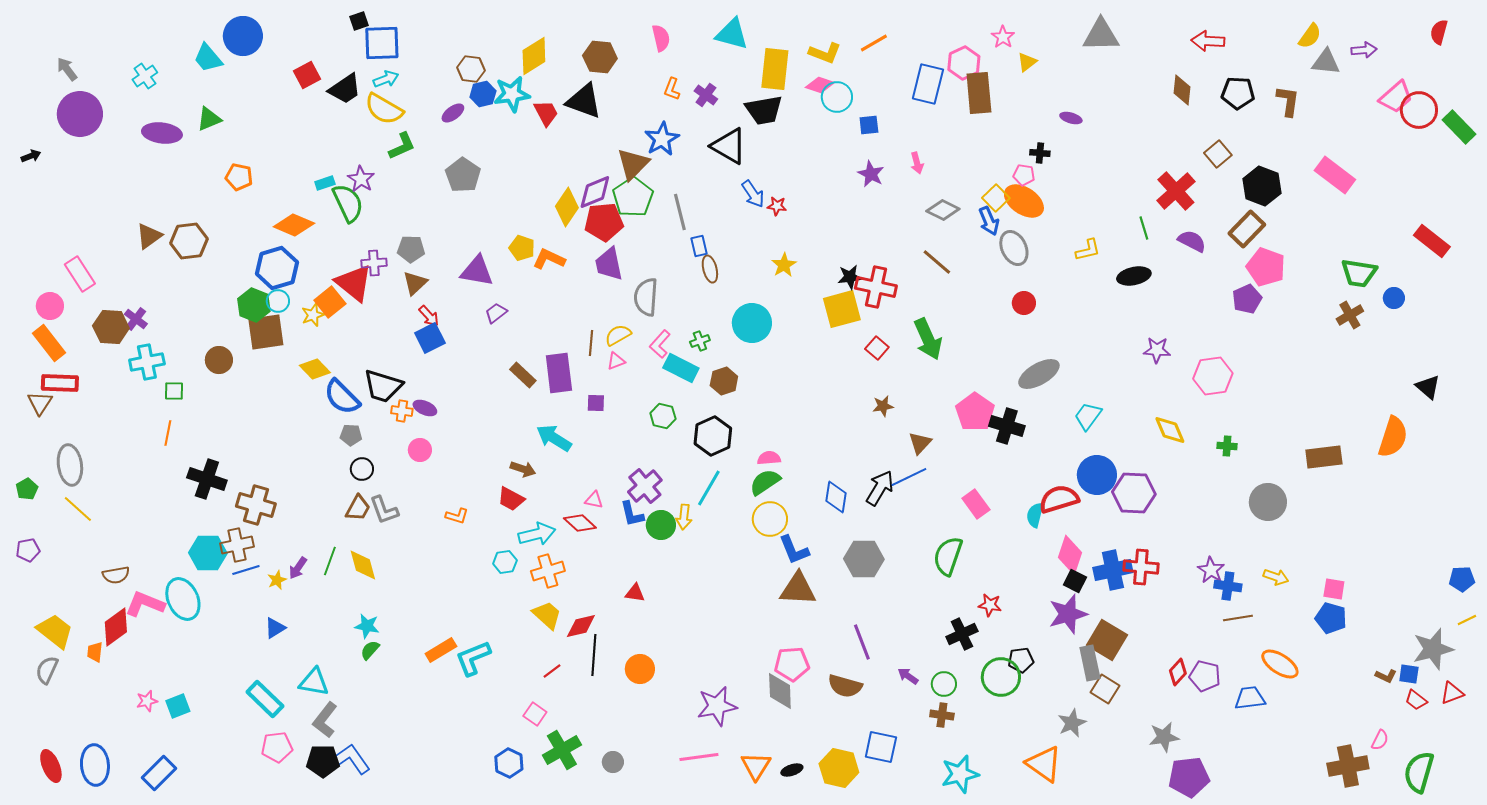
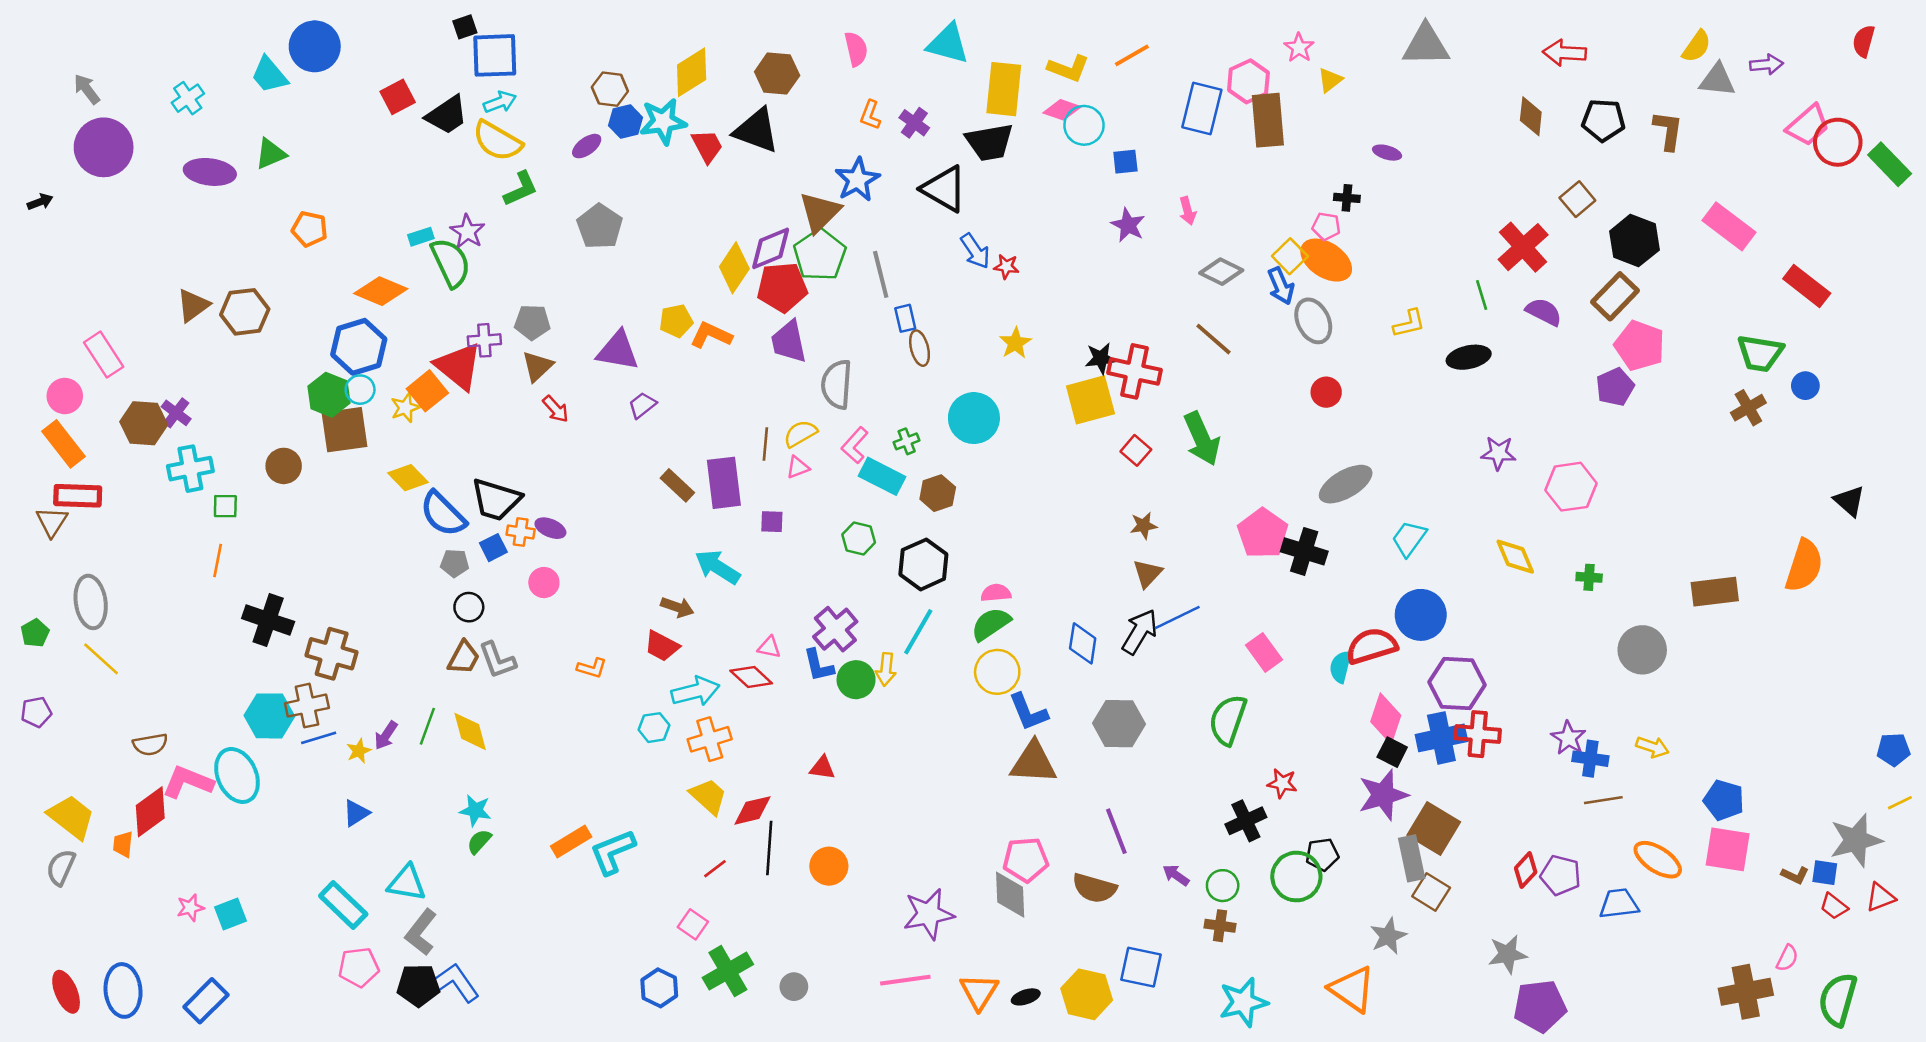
red rectangle: (1432, 241) -> (1807, 286), moved
yellow pentagon: (522, 248) -> (676, 321), turned -30
blue square: (430, 338) -> (493, 548), moved, size x0.7
brown triangle: (920, 443) -> (1147, 573), moved
purple hexagon: (1134, 493) -> (1457, 684), moved
pink square: (1334, 589) -> (1728, 849), moved, size x1.6

